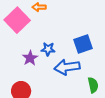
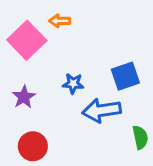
purple star: (30, 58) -> (24, 97), moved

